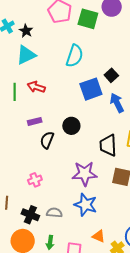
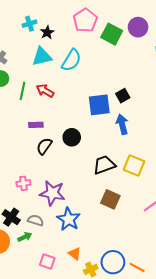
cyan semicircle: (75, 56) -> (71, 60), moved
black trapezoid: (108, 145) -> (104, 165), turned 60
purple star: (85, 174) -> (52, 193), moved
green arrow: (50, 242) -> (25, 237), moved, turned -136

